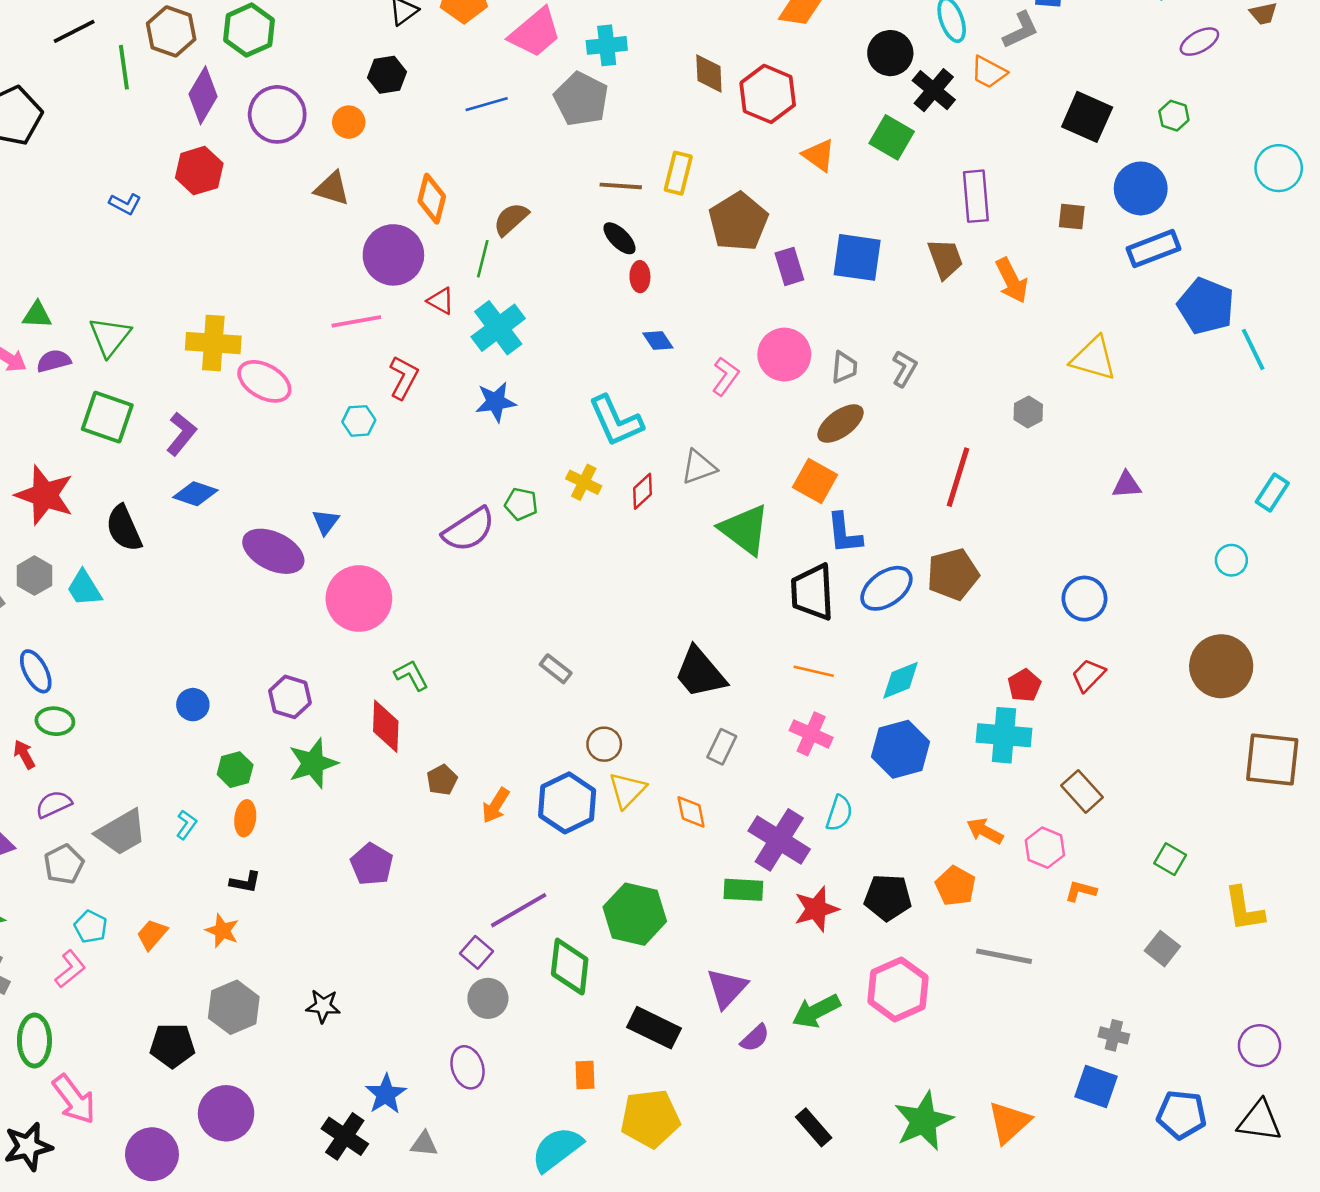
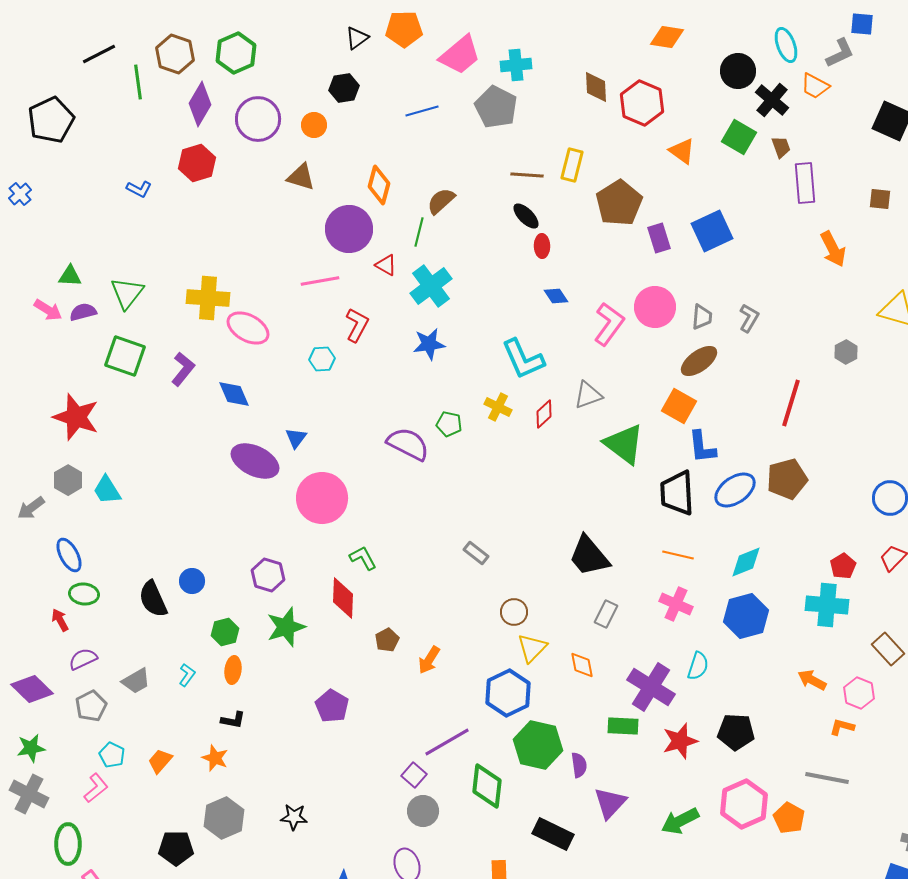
blue square: (857, 257) -> (712, 231), turned -33
brown trapezoid: (945, 259) -> (781, 147), moved, size x0.7
pink L-shape: (726, 376) -> (609, 324), size x1.4
blue diamond: (195, 494) -> (234, 394), moved, turned 48
black semicircle: (124, 528) -> (153, 599), moved
purple semicircle: (469, 530) -> (408, 444), turned -120
blue hexagon: (567, 803) -> (508, 693), moved
gray trapezoid: (121, 832) -> (136, 681), size x0.7
orange pentagon: (955, 886) -> (789, 818), moved
orange L-shape: (1081, 891) -> (842, 727), moved
purple semicircle: (755, 1038) -> (579, 765), moved, turned -55

